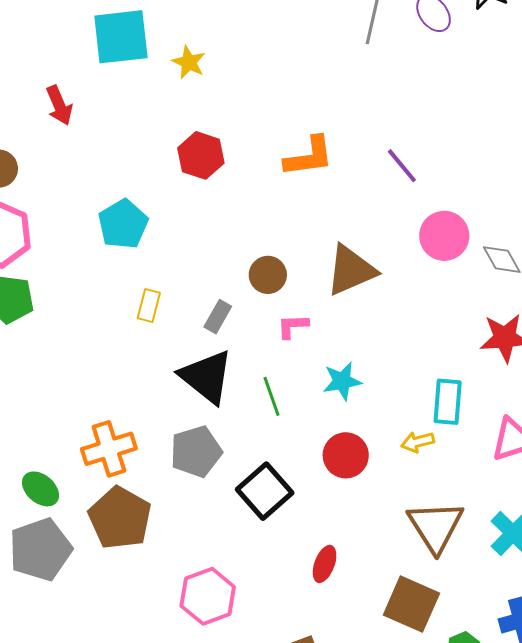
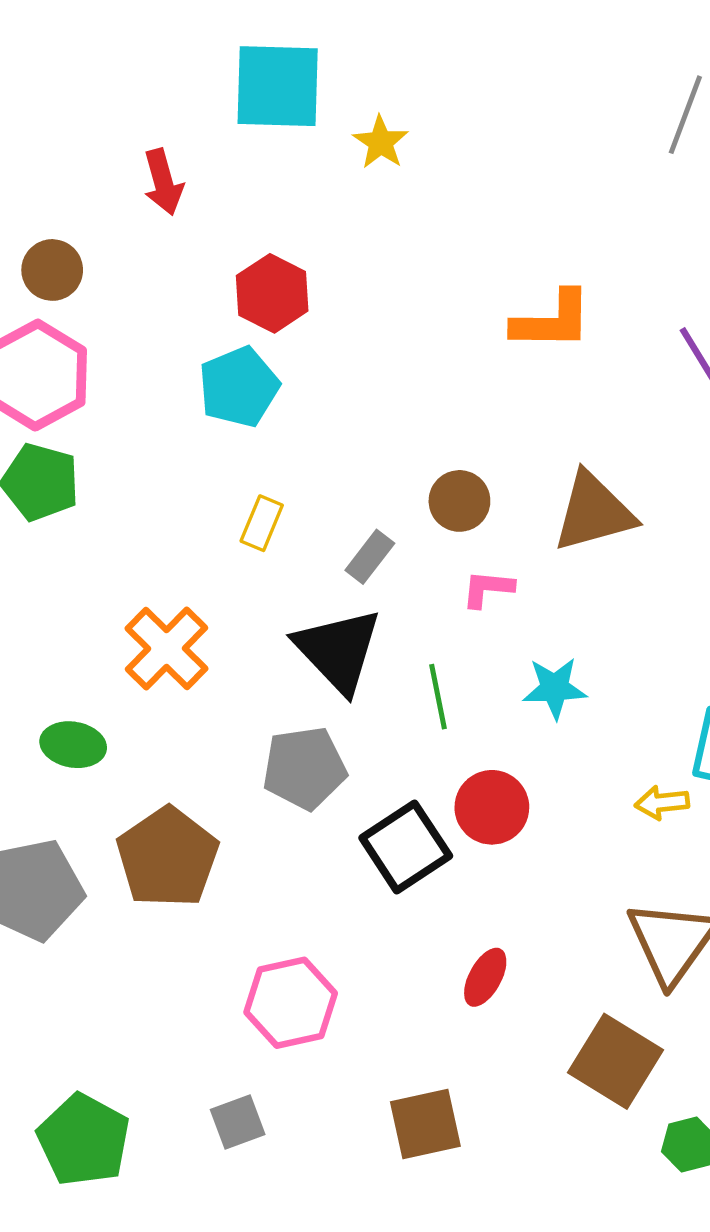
red hexagon: (201, 155) -> (272, 293), moved
orange cross: (109, 449) -> (166, 648), moved, turned -36
red circle: (346, 455) -> (492, 807), moved
green ellipse: (40, 489) -> (73, 745), moved, turned -39

